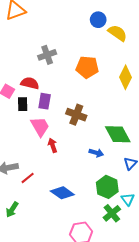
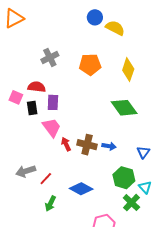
brown cross: (76, 115) -> (87, 145), moved
green diamond: (118, 134) -> (124, 108), moved
green arrow: (12, 209) -> (50, 204), moved

